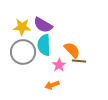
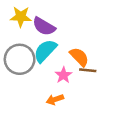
yellow star: (22, 27) -> (21, 17), moved
cyan semicircle: (44, 45) -> (45, 51), turned 45

